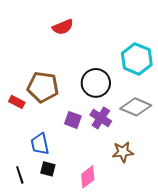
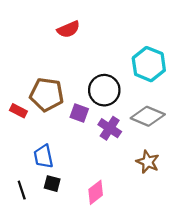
purple square: (73, 120) -> (79, 113), moved
brown star: (123, 152) -> (148, 162), moved, turned 30

